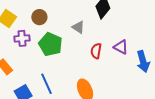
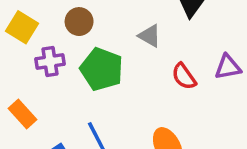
purple triangle: (121, 47) -> (228, 67), turned -35
red semicircle: (96, 51) -> (184, 76), turned -42

